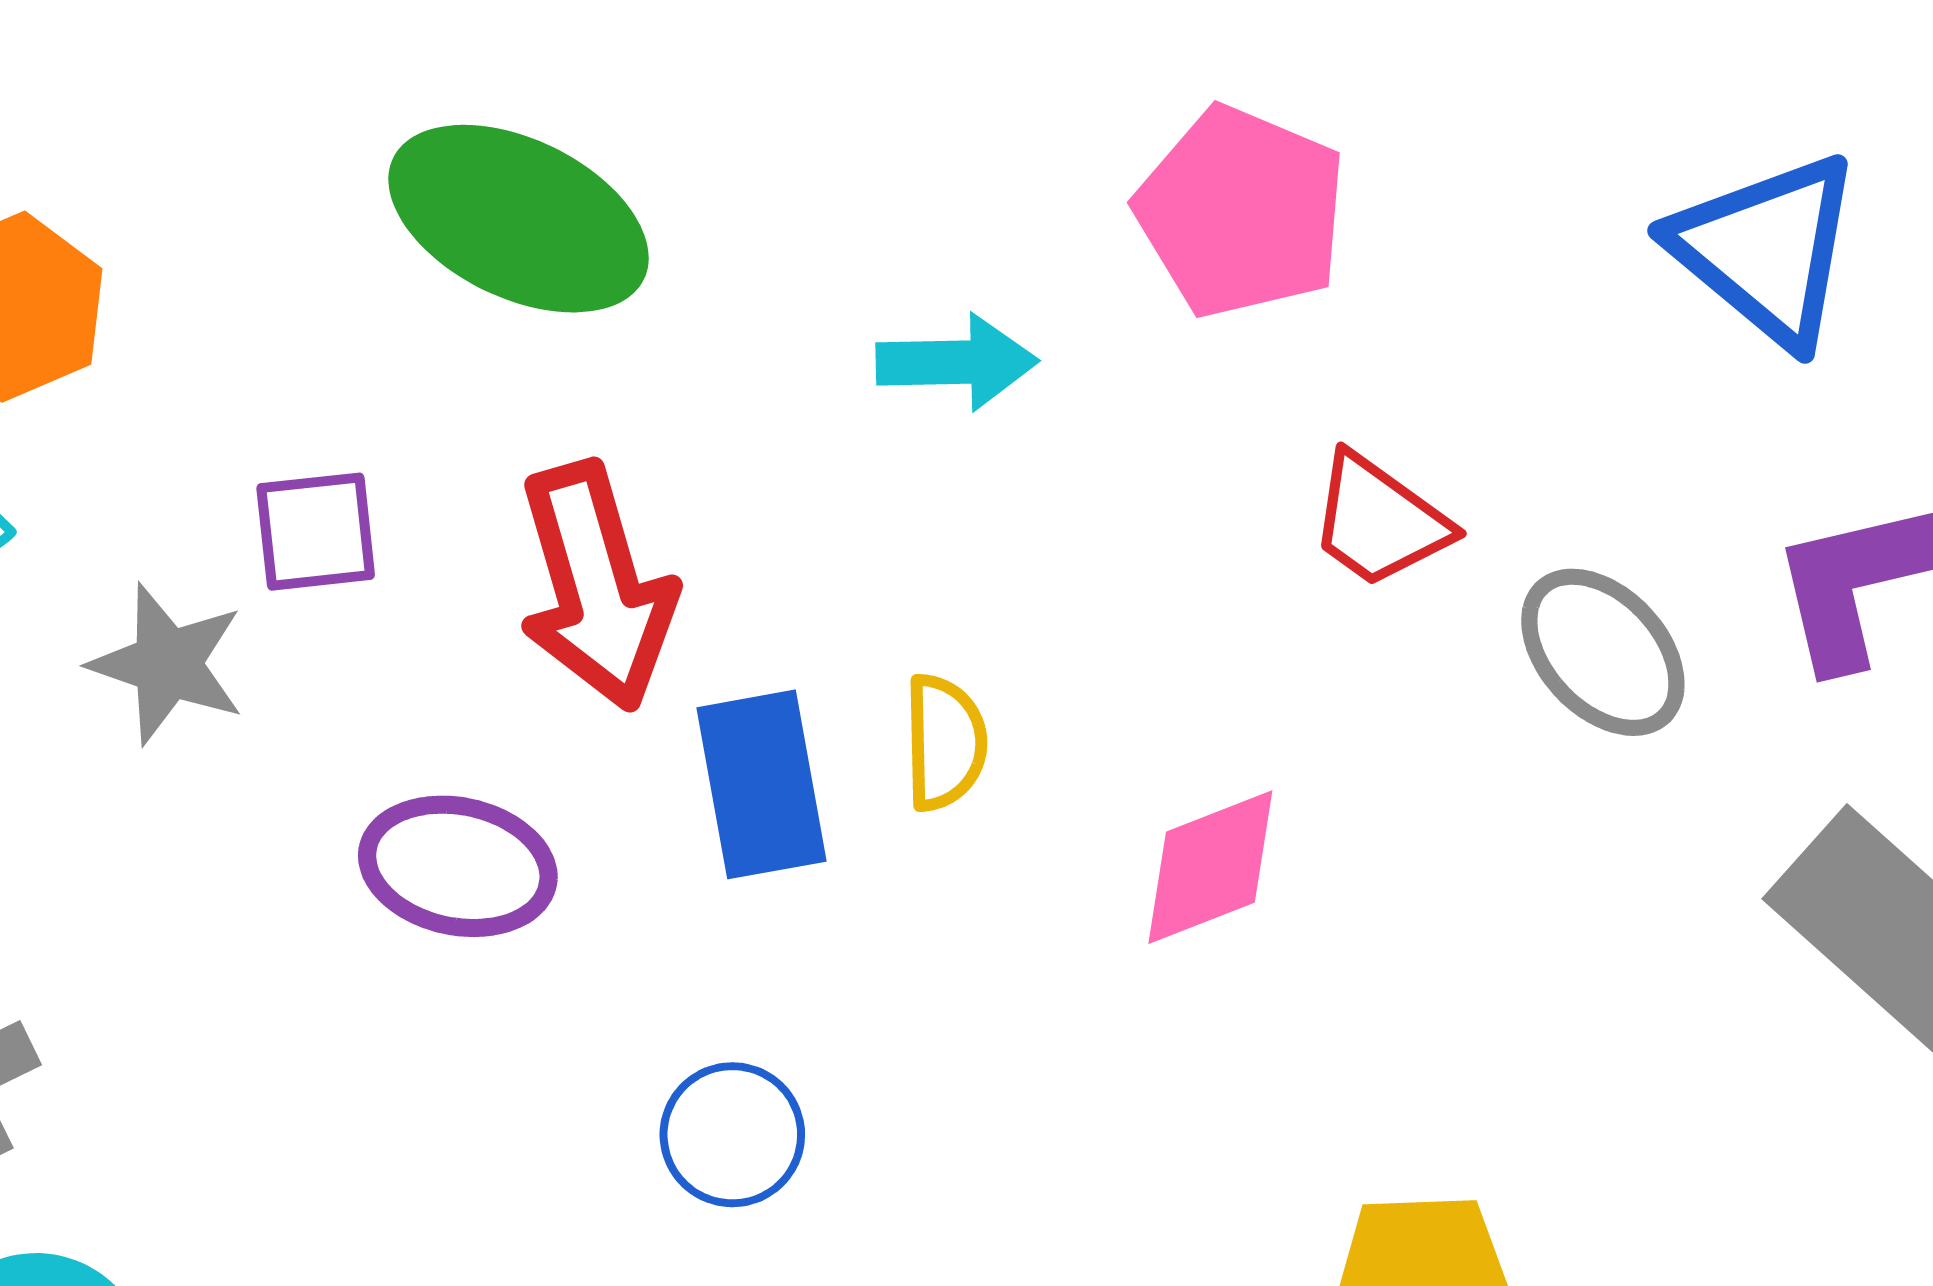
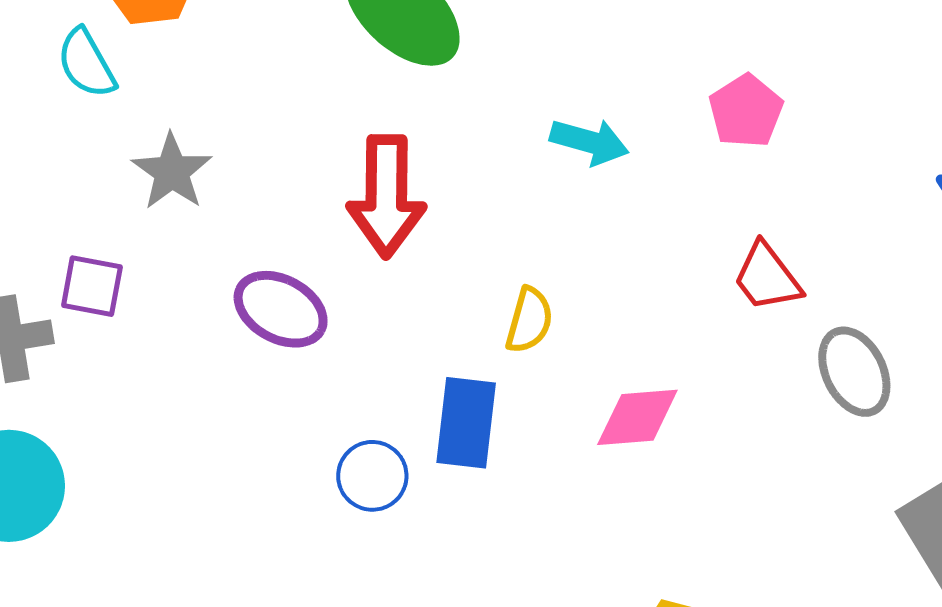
pink pentagon: (1241, 212) -> (746, 111), size x0.7
purple square: (316, 532) -> (92, 286), moved
blue rectangle: (761, 784) -> (466, 423), moved

